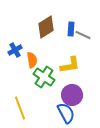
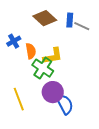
brown diamond: (46, 27) -> (45, 18), turned 75
yellow L-shape: (70, 65) -> (53, 56), moved
purple circle: (72, 95) -> (53, 92), moved

